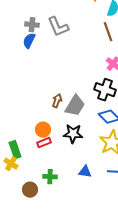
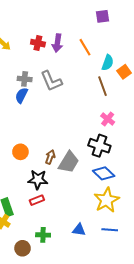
orange circle: (43, 130) -> (20, 152), moved
black star: (73, 134) -> (38, 180), moved

